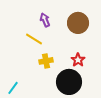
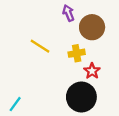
purple arrow: (45, 20) -> (68, 13), moved
yellow cross: (46, 61) -> (77, 53), moved

